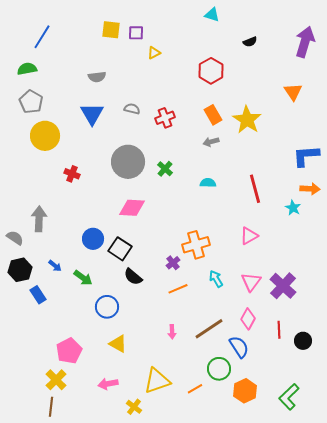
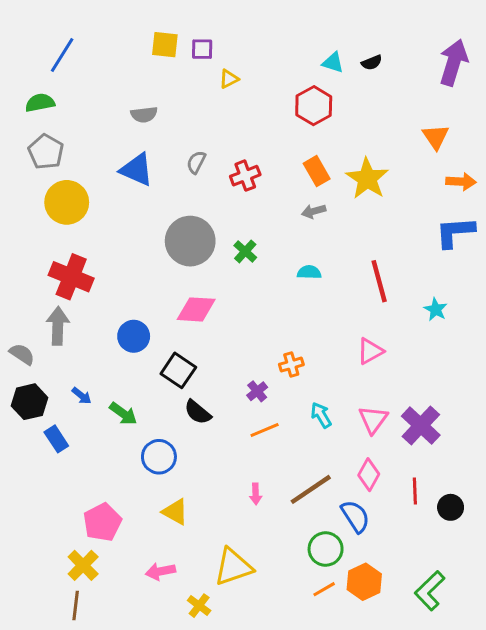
cyan triangle: (212, 15) -> (333, 62), moved
gray semicircle: (132, 109) -> (196, 162), turned -77
blue triangle: (92, 114) -> (137, 170), turned -35
red cross: (72, 174) -> (71, 277), moved, size x1.8
orange arrow: (310, 189) -> (461, 182), moved
blue circle: (93, 239) -> (134, 336), moved
orange cross: (196, 245) -> (291, 365), size x0.6
orange line: (195, 389) -> (324, 589), moved

